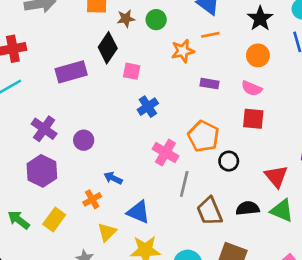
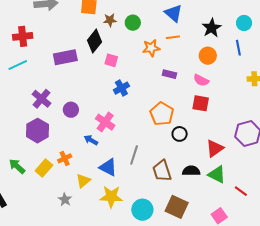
pink cross: (165, 152) -> (105, 122), moved
red triangle: (276, 176) -> (215, 148), turned 30
gray line: (184, 184) -> (134, 155), moved
orange cross: (92, 199) -> (65, 158), moved

